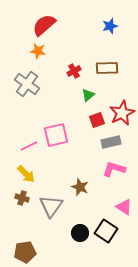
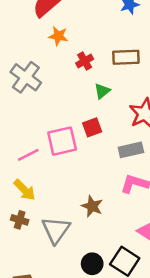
orange star: (38, 51) -> (58, 36), moved
red square: (97, 120) -> (92, 127), moved

